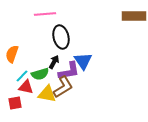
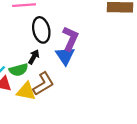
purple L-shape: (69, 71) -> (70, 39), moved, turned -55

